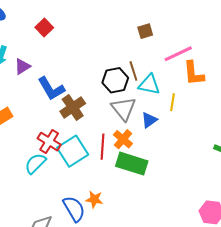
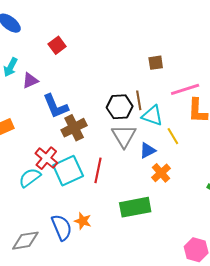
yellow line: (173, 102) -> (173, 136), turned -48
orange cross: (123, 139) -> (161, 173), moved
green rectangle: (132, 164) -> (135, 207), moved, turned -36

